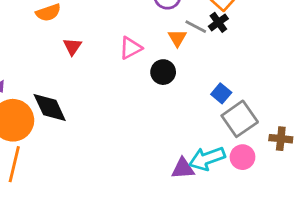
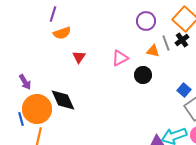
gray line: (196, 27) -> (166, 43), turned 42
orange triangle: (177, 38) -> (153, 51), turned -48

